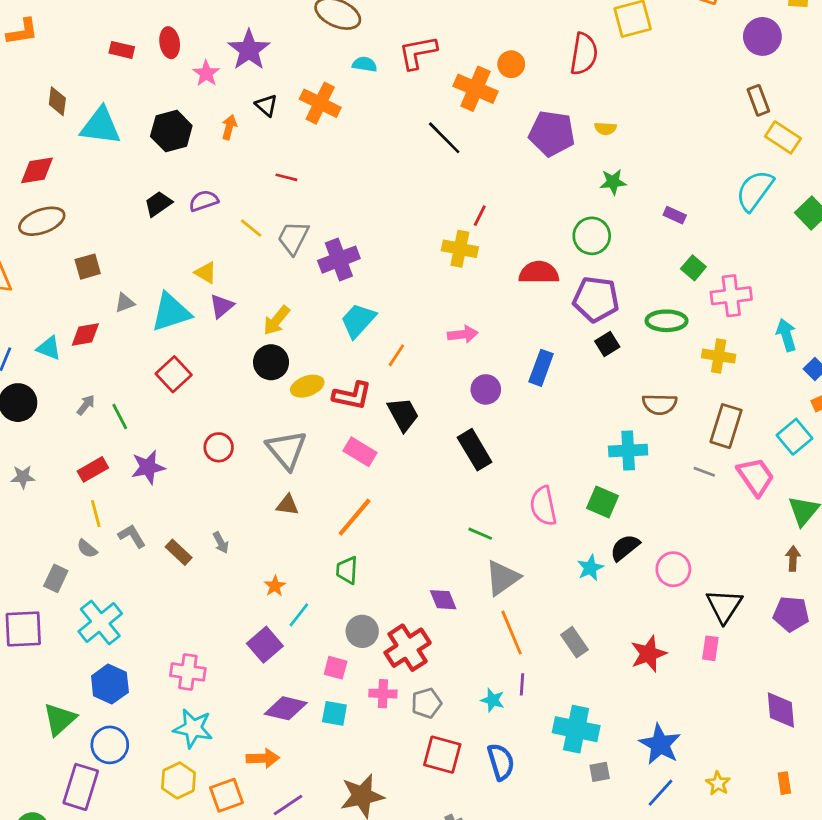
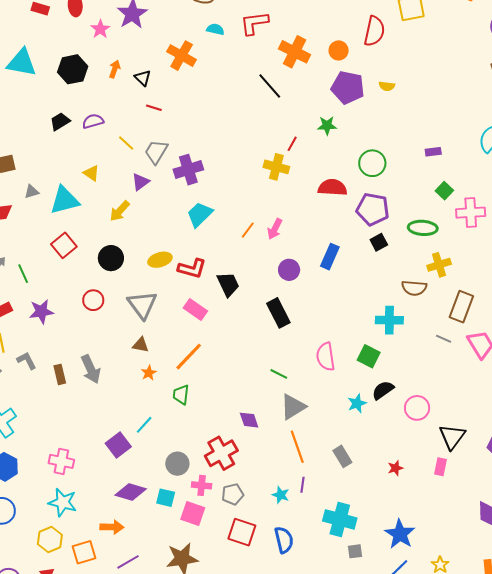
orange circle: (511, 64) -> (339, 50), moved
black triangle: (266, 105) -> (143, 78), moved
green star: (613, 182) -> (327, 126), moved
purple rectangle: (675, 215) -> (433, 152), turned -35
purple triangle: (222, 306) -> (140, 182), moved
yellow arrow: (277, 320) -> (120, 211), moved
pink arrow: (463, 334) -> (275, 229), turned 120
orange line: (396, 355) -> (248, 230), moved
yellow cross: (719, 356) -> (439, 265), moved, turned -30
black circle: (271, 362) -> (111, 258), moved
gray arrow: (221, 543) -> (91, 369), size x1.8
brown rectangle: (179, 552) -> (60, 374), turned 30
orange star: (275, 586) -> (149, 373), moved
gray circle: (362, 631) -> (177, 464), moved
red star: (649, 654) -> (395, 468), size x0.6
pink square: (336, 668) -> (193, 513), moved, size x1.4

